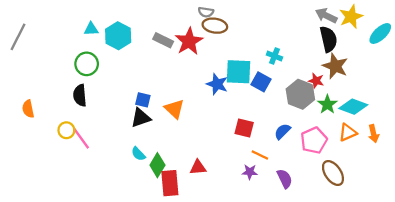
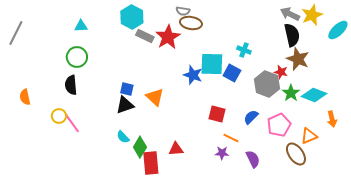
cyan hexagon: (118, 36) -> (132, 17), moved
orange triangle: (348, 132) -> (309, 136), moved

